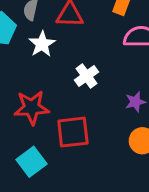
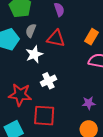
white cross: (86, 76) -> (48, 81), moved

